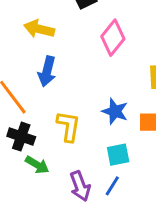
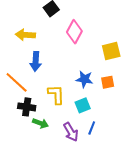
cyan square: (118, 155) -> (83, 105), moved

